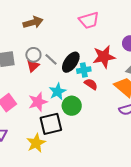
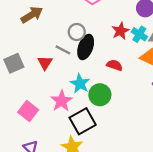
gray circle: (33, 55) -> (77, 32), moved
red star: (104, 57) -> (120, 31), size x0.7
cyan cross: (84, 70) -> (139, 34), moved, turned -32

